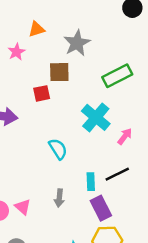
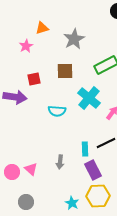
brown square: (59, 72) -> (65, 71), moved
red square: (42, 93) -> (34, 79), moved
cyan semicircle: (58, 149) -> (57, 111), moved, turned 126

